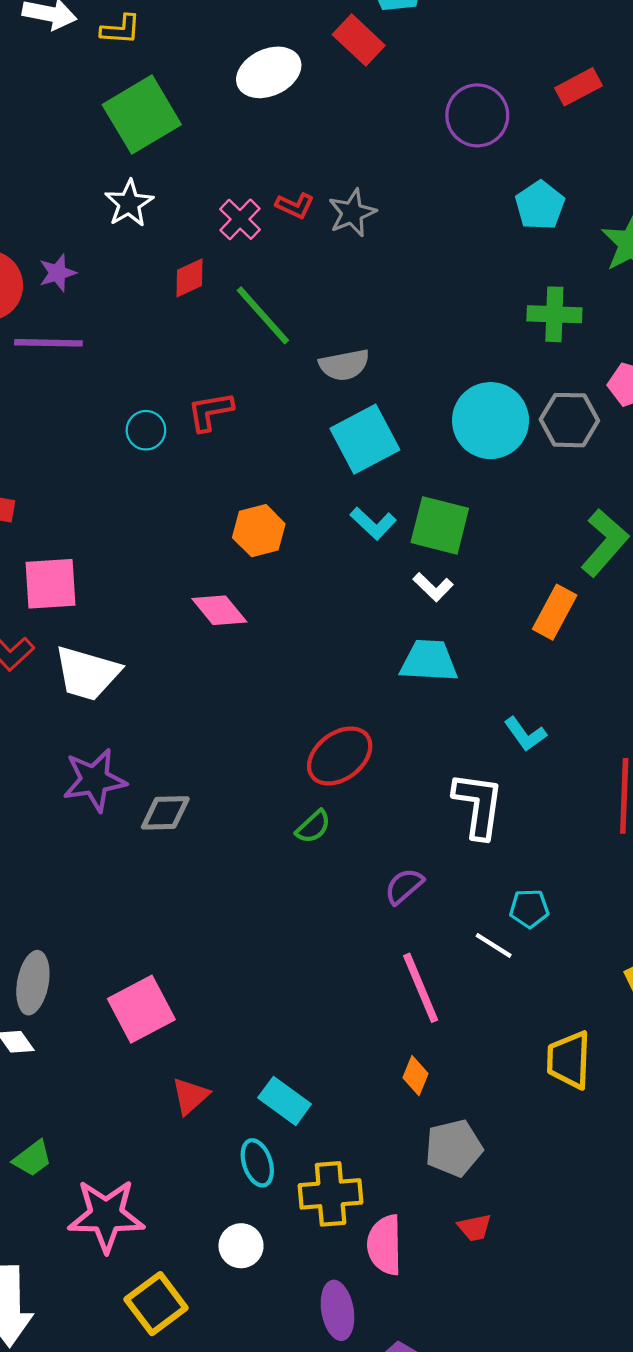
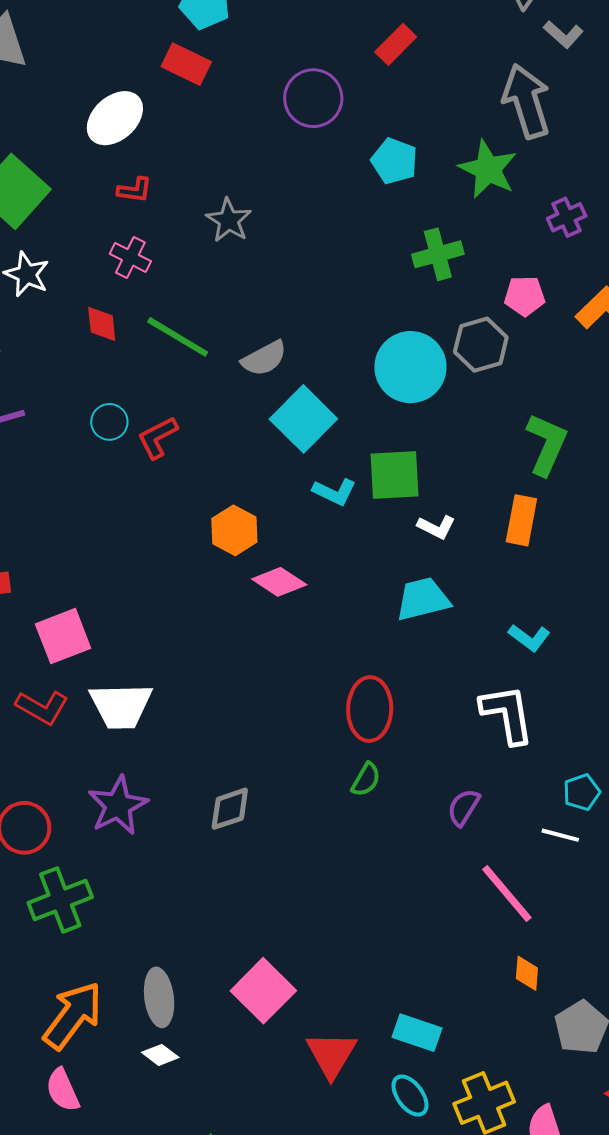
red L-shape: (295, 206) -> (135, 190), moved
red diamond: (189, 278) -> (102, 324), turned -54
cyan circle: (146, 430) -> (109, 422), moved
white L-shape: (433, 587) -> (436, 527), moved
pink diamond: (219, 610) -> (279, 582), moved
red ellipse: (340, 756) -> (370, 709), turned -34
purple star: (94, 780) -> (118, 806), moved
red triangle: (190, 1096) -> (331, 1055), size x1.4

